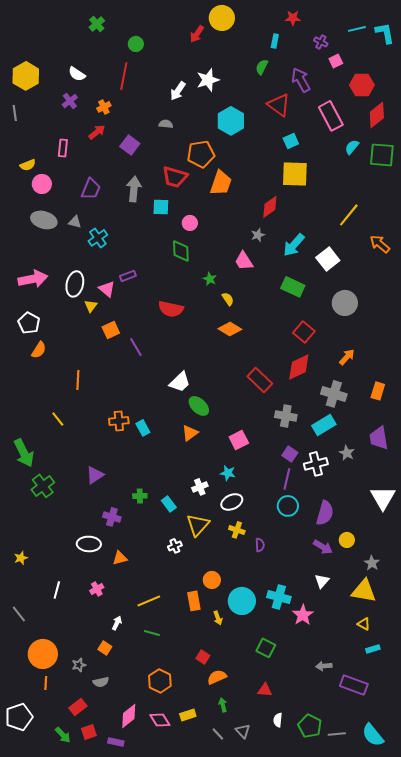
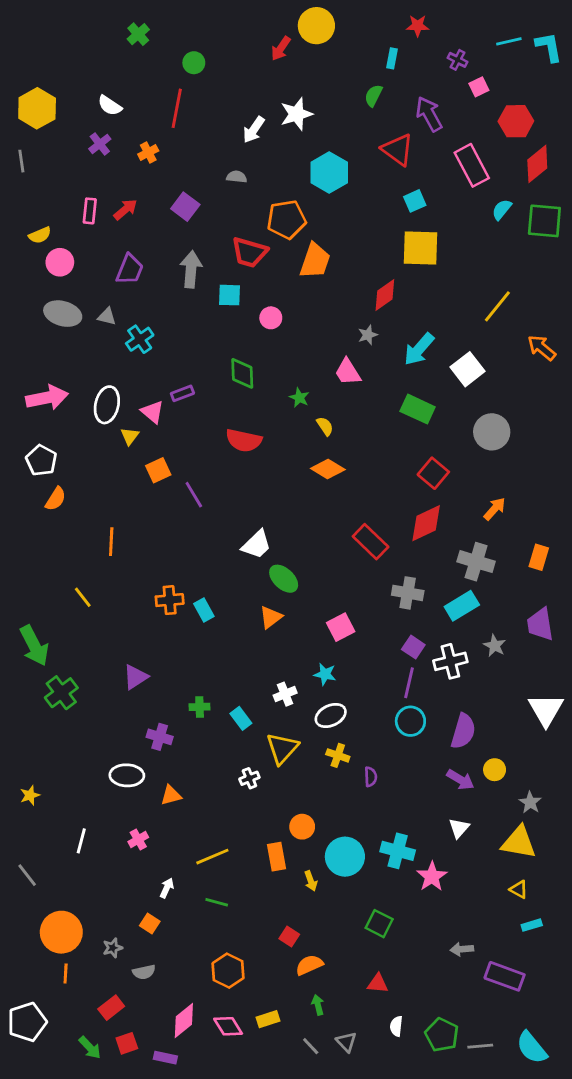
red arrow: (97, 132) -> (125, 210), moved
green diamond: (181, 251) -> (242, 373), moved

